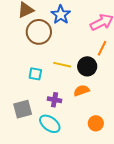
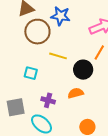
blue star: (61, 15) -> (61, 16), turned -30
yellow line: (62, 65) -> (58, 56), moved

